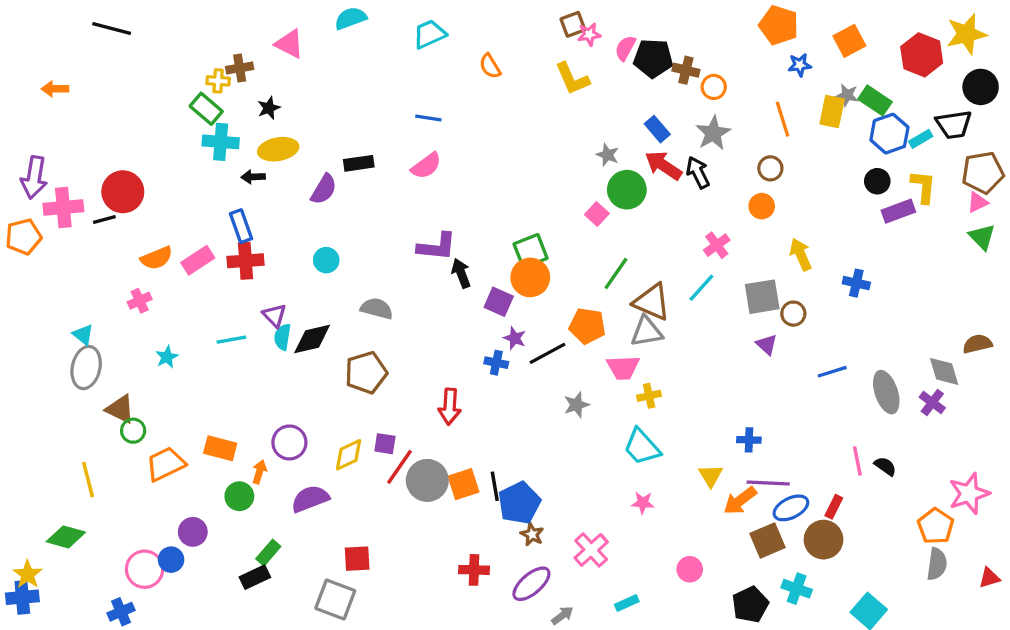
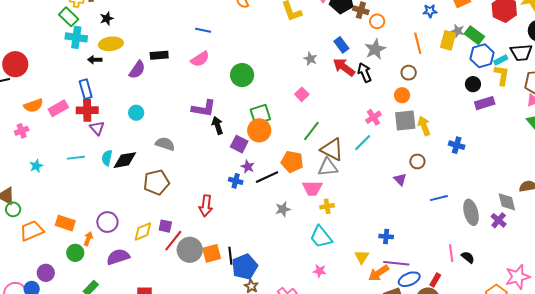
yellow L-shape: (923, 187) -> (502, 75), moved
green circle: (627, 190) -> (242, 75), moved
gray square: (762, 297) -> (405, 121), moved
purple triangle: (274, 315) -> (97, 128), moved

